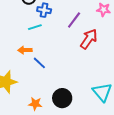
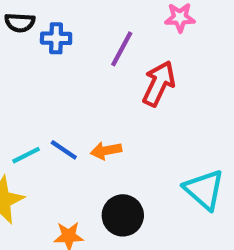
cyan line: (35, 27) -> (26, 155), moved
orange arrow: (25, 50) -> (106, 151), moved

